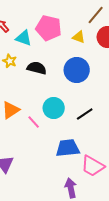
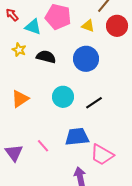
pink line: (34, 122) -> (43, 146), moved

